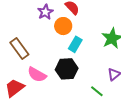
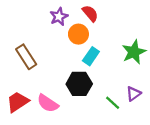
pink semicircle: (37, 75) -> (48, 103), moved
green line: (97, 91) -> (113, 103), moved

